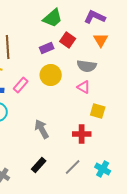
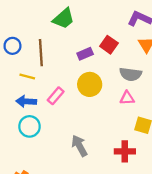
green trapezoid: (53, 18) -> (64, 19), moved
pink triangle: (84, 87) -> (127, 98), turned -32

